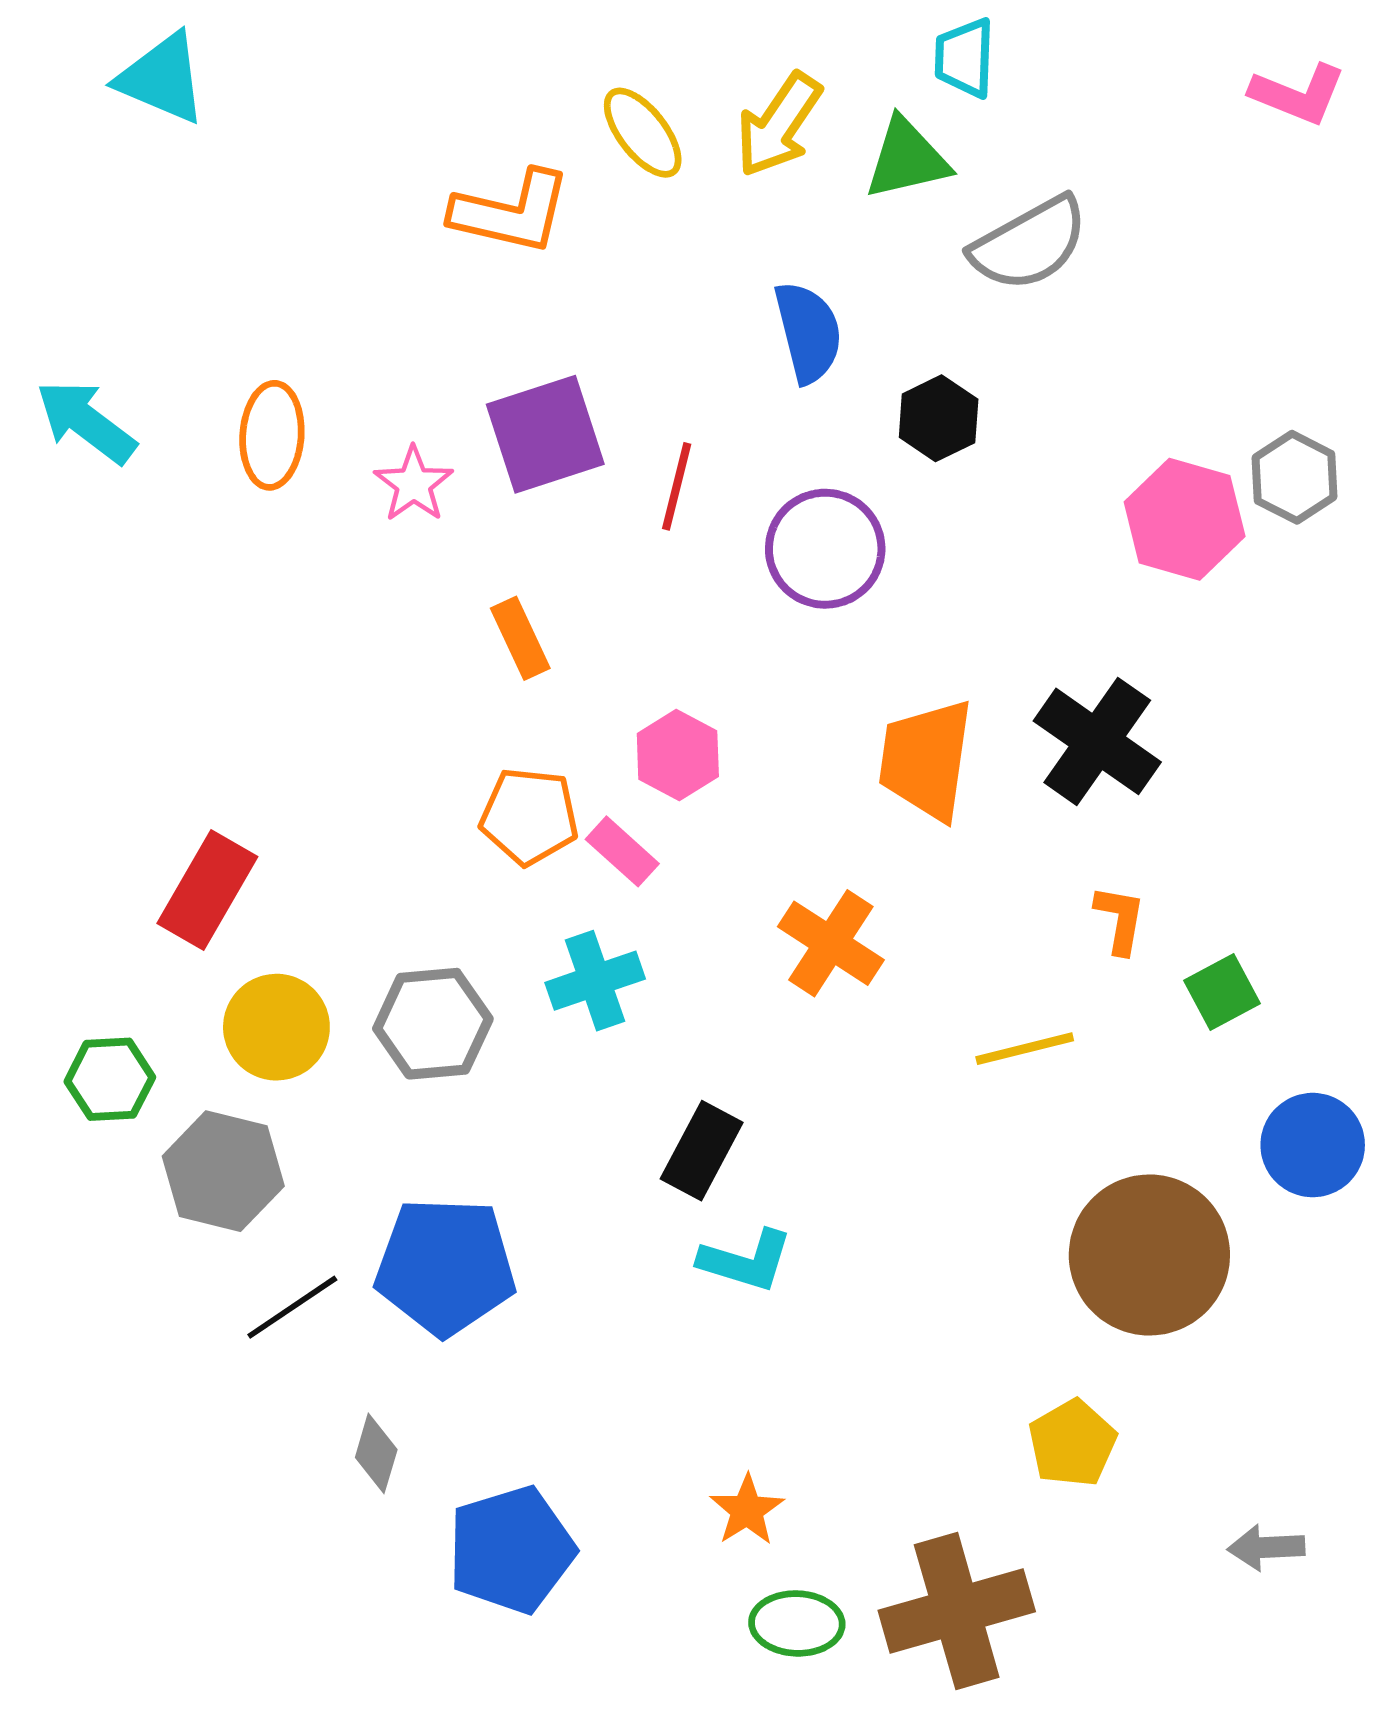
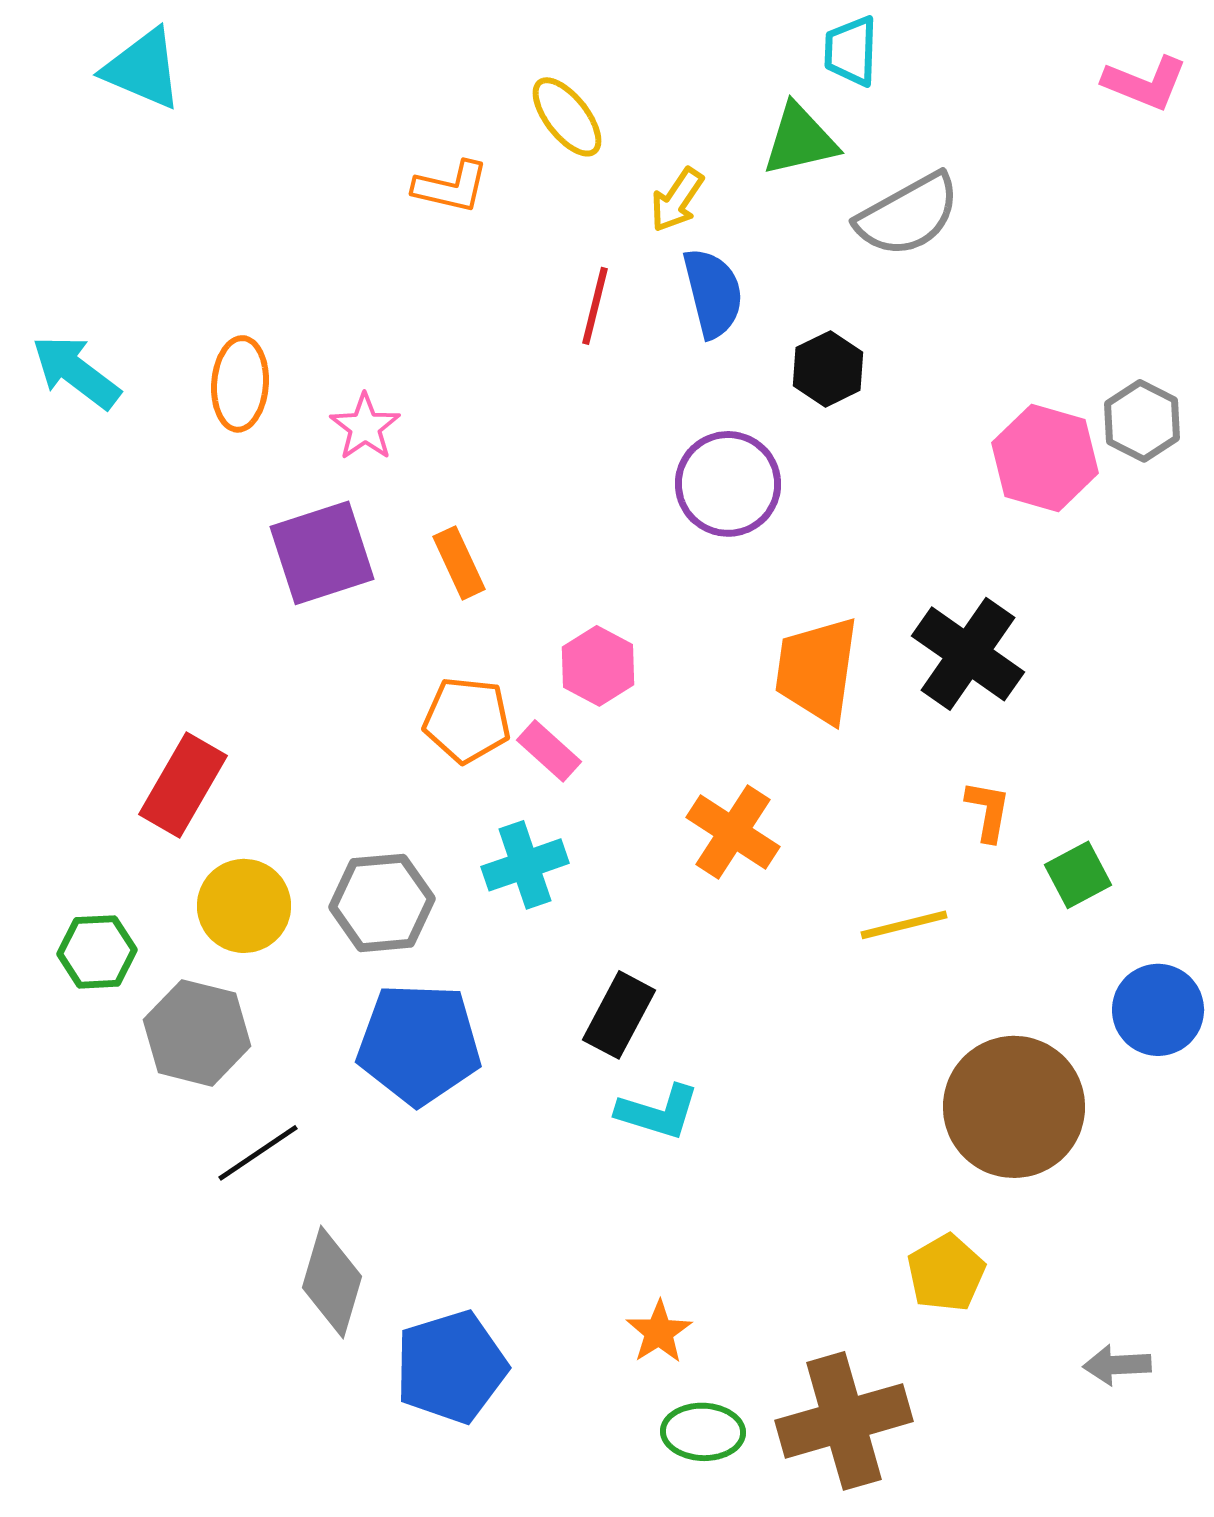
yellow arrow: (779, 125) -> (677, 200), moved, size x0.7
orange L-shape: (511, 212) -> (451, 187), size x0.7
purple square: (545, 434) -> (322, 553), moved
red line: (677, 486) -> (595, 306), moved
blue pentagon: (445, 1266) -> (419, 1044), moved
gray diamond: (376, 1453) -> (332, 1282), size x1.6

